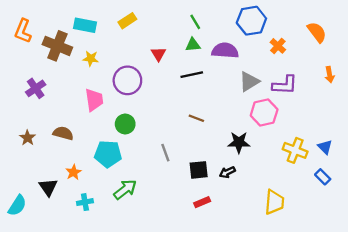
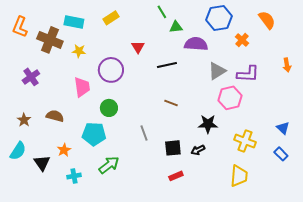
green line: (195, 22) -> (162, 12), moved
orange semicircle: (317, 32) -> (267, 20), moved
green triangle: (193, 45) -> (176, 27), moved
yellow cross: (295, 150) -> (245, 141), moved
cyan semicircle: (17, 206) -> (18, 151), moved

